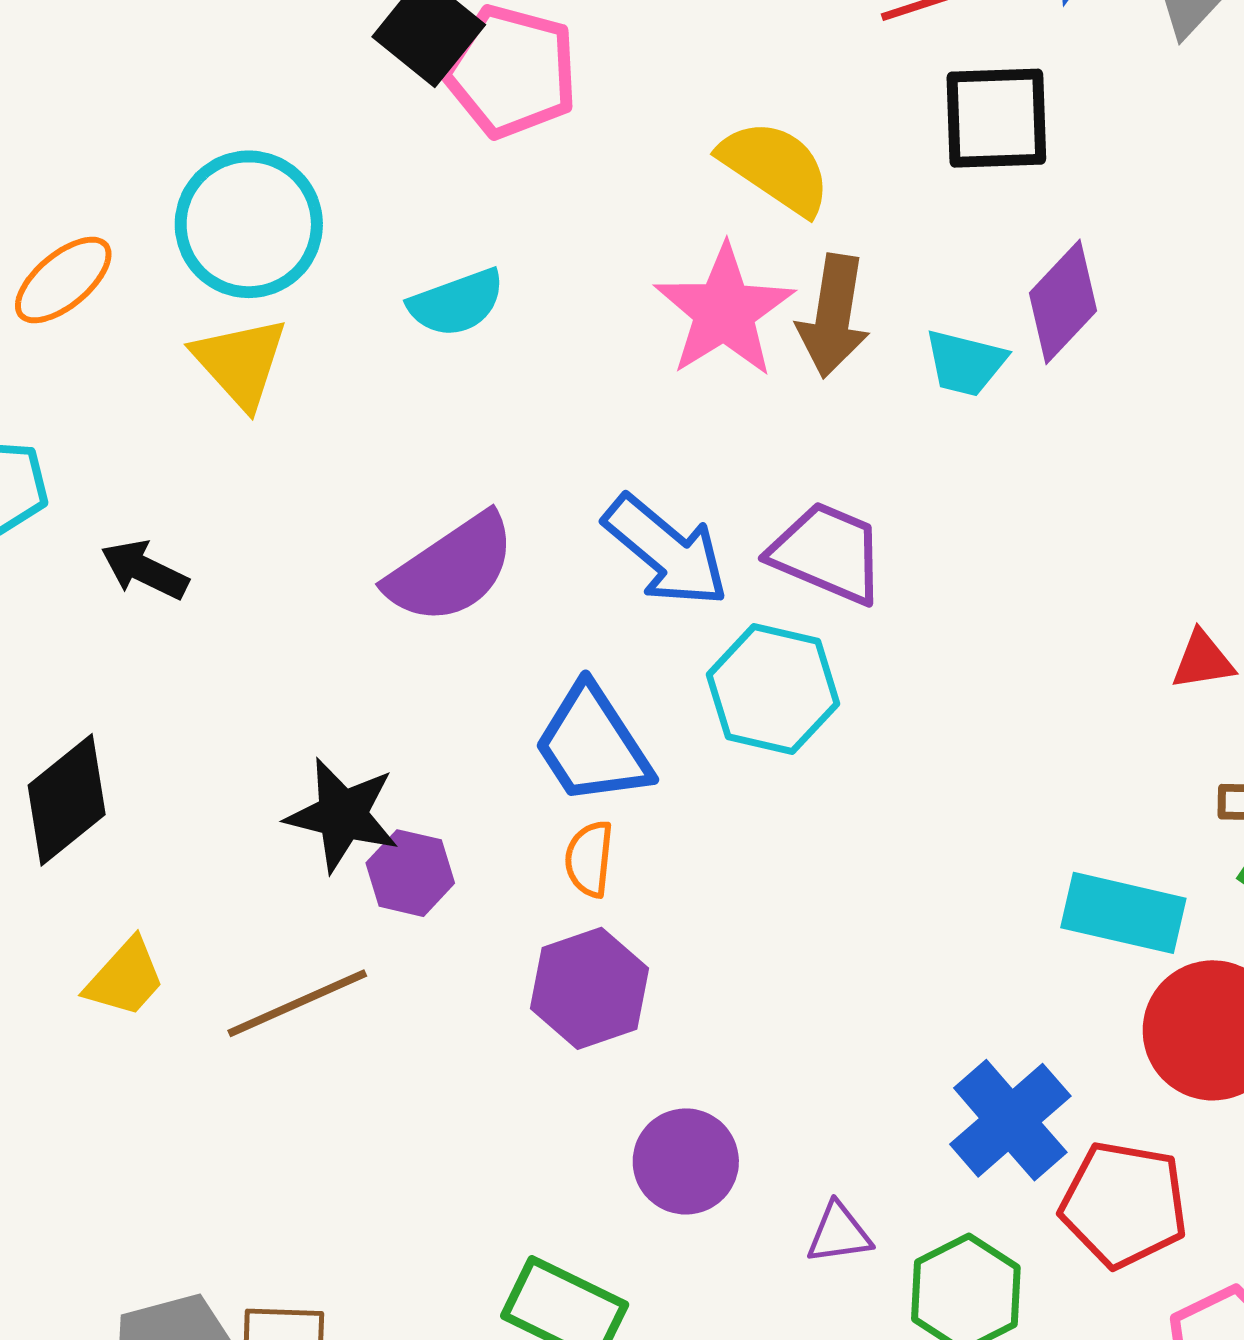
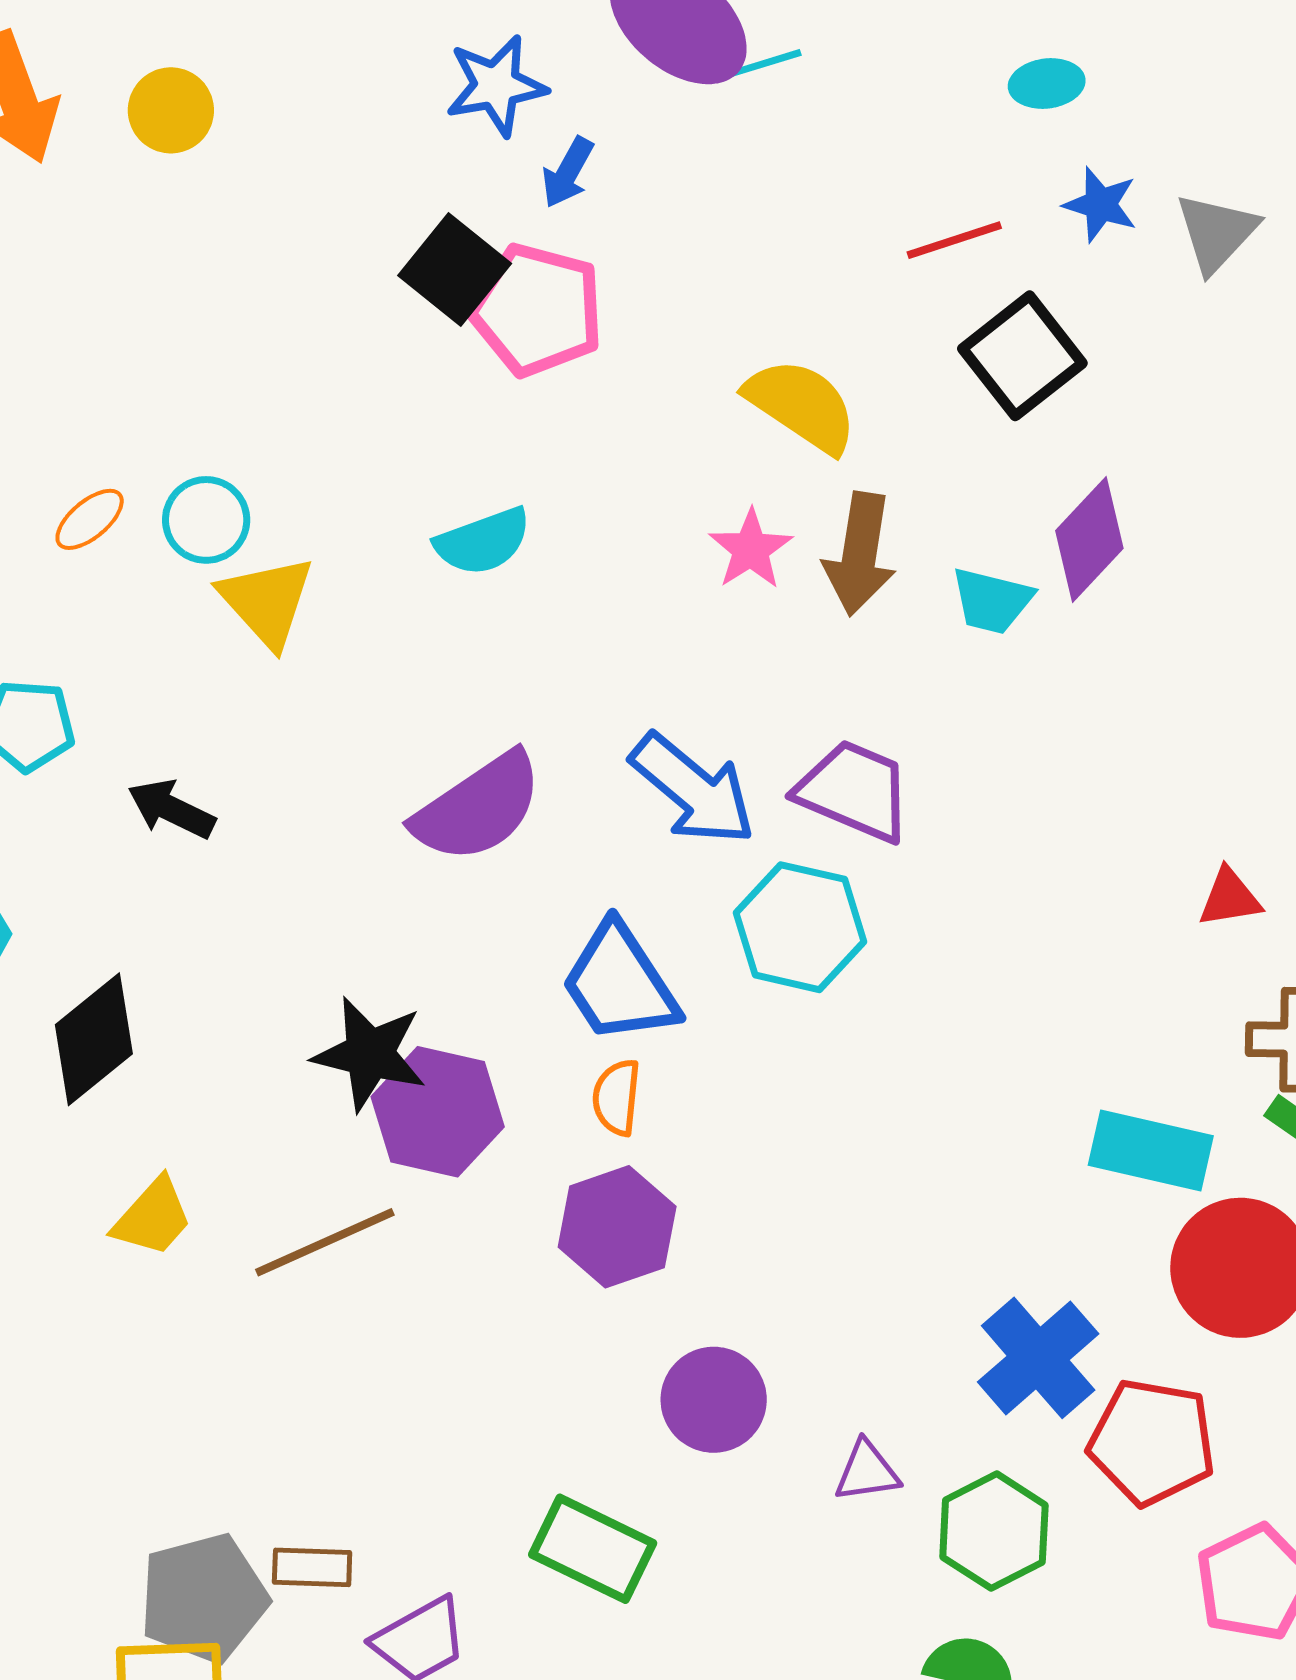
black square: (996, 118) -> (1022, 356), turned -36
cyan circle: (249, 224) -> (206, 520), moved, size x0.6
orange ellipse: (63, 280) -> (90, 519), size x0.7
pink star: (724, 311) -> (751, 549), size x0.6
purple hexagon: (410, 873) -> (438, 1112), size x1.5

